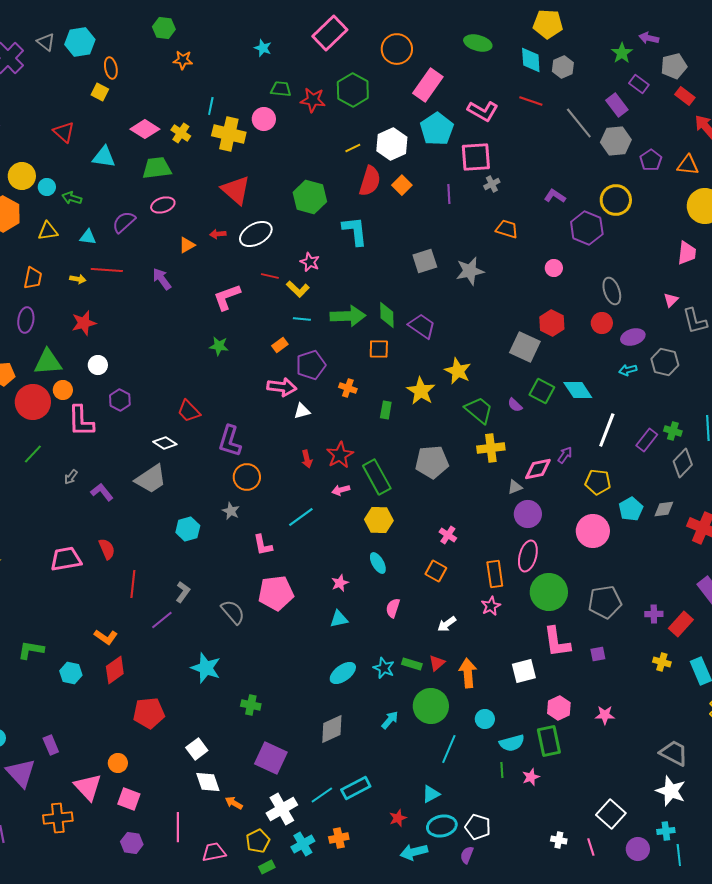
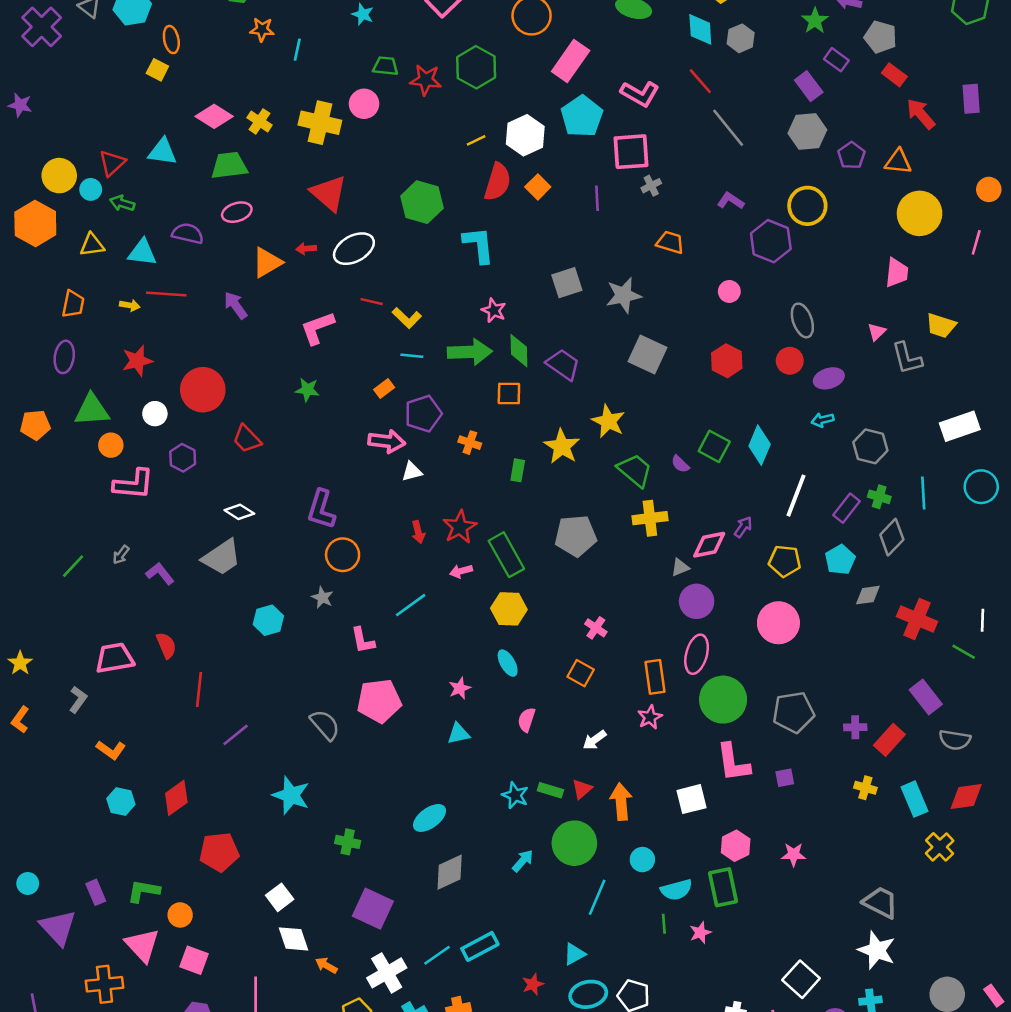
gray pentagon: (674, 66) -> (880, 37), turned 30
red line: (531, 101) -> (700, 81), turned 30
cyan line: (211, 106) -> (297, 50), moved
gray line: (579, 123) -> (728, 128), moved
red triangle: (64, 132) -> (112, 163), moved, turned 35
purple semicircle: (124, 222) -> (188, 234), turned 55
cyan triangle: (88, 237) -> (142, 252), size x1.4
orange triangle: (187, 245) -> (267, 262), size x1.5
pink star: (310, 262) -> (494, 310), moved
gray square: (525, 347) -> (647, 354), moved
gray hexagon: (665, 362) -> (870, 446), moved
cyan diamond: (578, 390) -> (760, 445), turned 56
red circle: (33, 402) -> (203, 390), moved
red trapezoid: (189, 411) -> (247, 439), moved
pink L-shape: (81, 421) -> (134, 484), turned -84
green line: (33, 454) -> (73, 566), moved
cyan pentagon: (631, 509) -> (840, 560), moved
gray L-shape: (183, 592) -> (78, 700), moved
orange L-shape: (106, 637) -> (111, 750), moved
green L-shape: (31, 650) -> (144, 891), moved
cyan ellipse: (343, 673) -> (430, 818), moved

